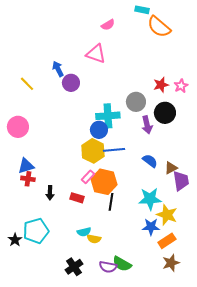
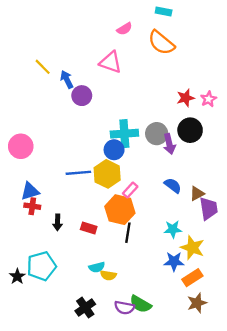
orange semicircle: (159, 27) -> (161, 43), moved
yellow line: (27, 84) -> (43, 67), moved
gray circle: (136, 102) -> (157, 134), moved
blue line: (114, 150) -> (78, 173), moved
pink rectangle: (88, 177) -> (130, 190), moved
cyan star: (150, 199) -> (173, 229), size x0.7

